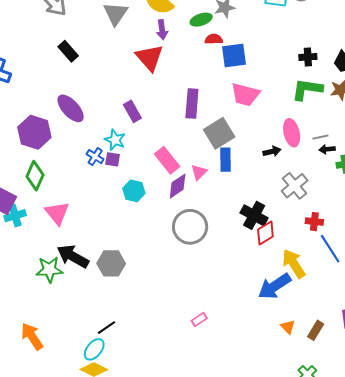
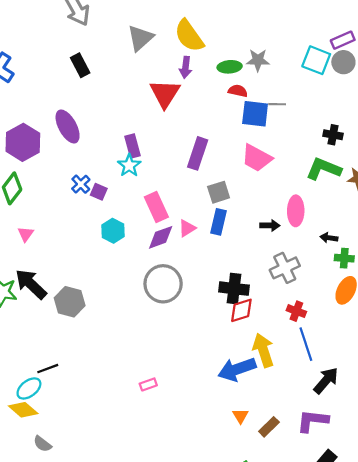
gray square: (219, 133) -> (219, 192), size x0.7
gray line: (320, 137) -> (277, 104), moved
cyan star: (115, 140) -> (129, 165), moved
pink triangle: (57, 213) -> (26, 234), size x0.6
black cross: (254, 215) -> (234, 289), turned -36

